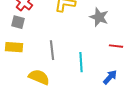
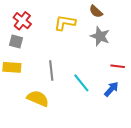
cyan line: (81, 62) -> (81, 83), turned -36
blue arrow: (110, 77) -> (111, 89), moved

